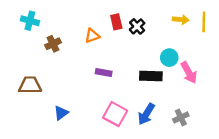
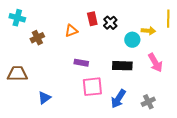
yellow arrow: (181, 20) -> (148, 31), moved
cyan circle: (169, 58) -> (132, 40), moved
pink square: (115, 114) -> (92, 87), moved, turned -35

